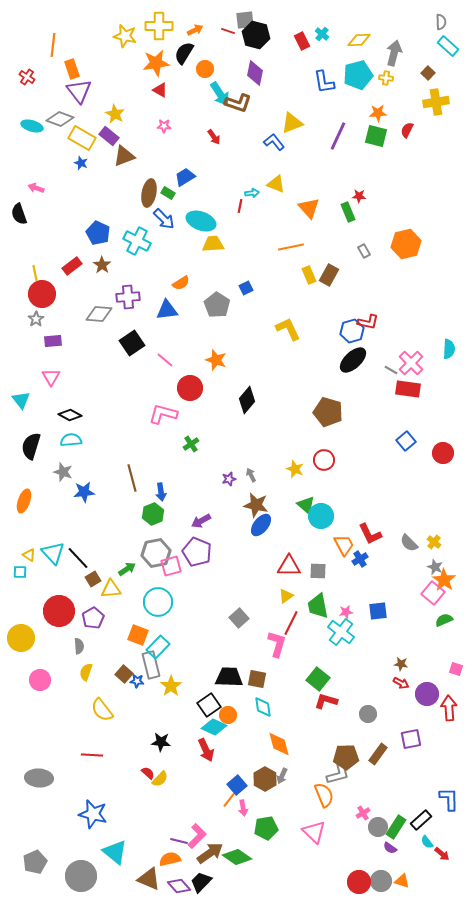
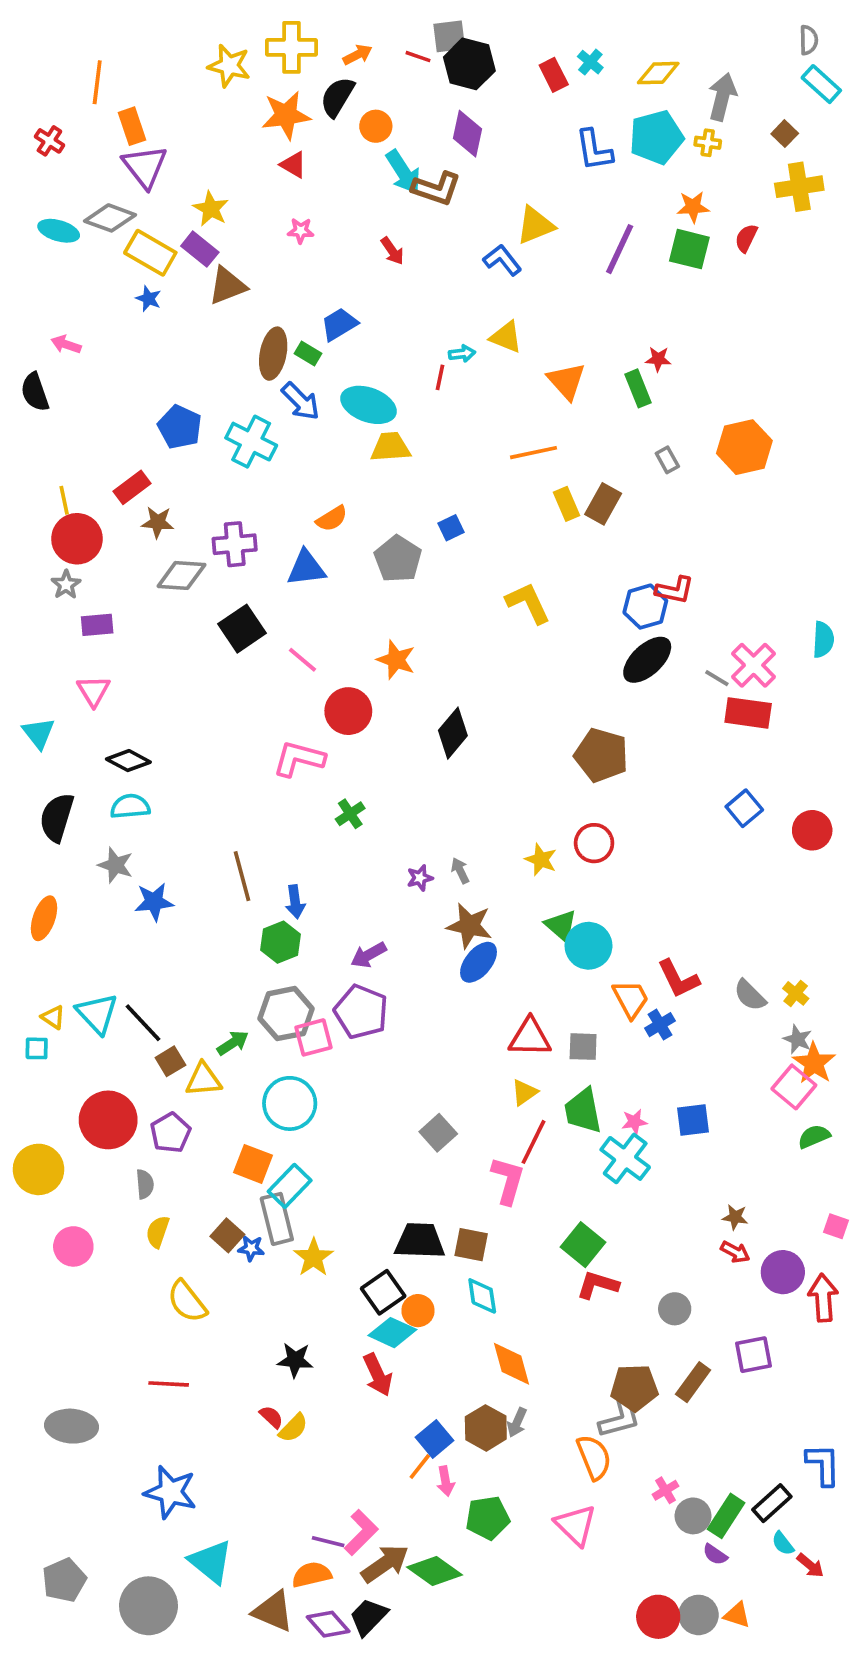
brown star: (102, 265) -> (158, 522), moved, turned -30

